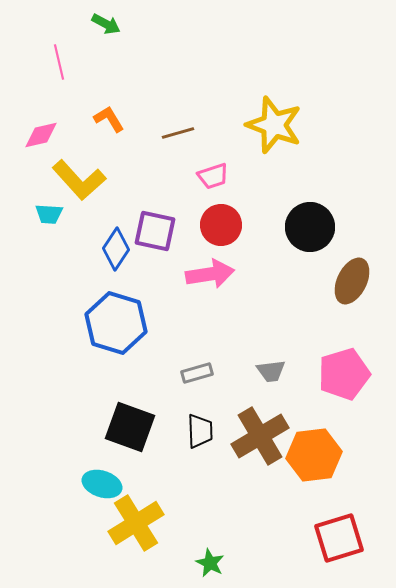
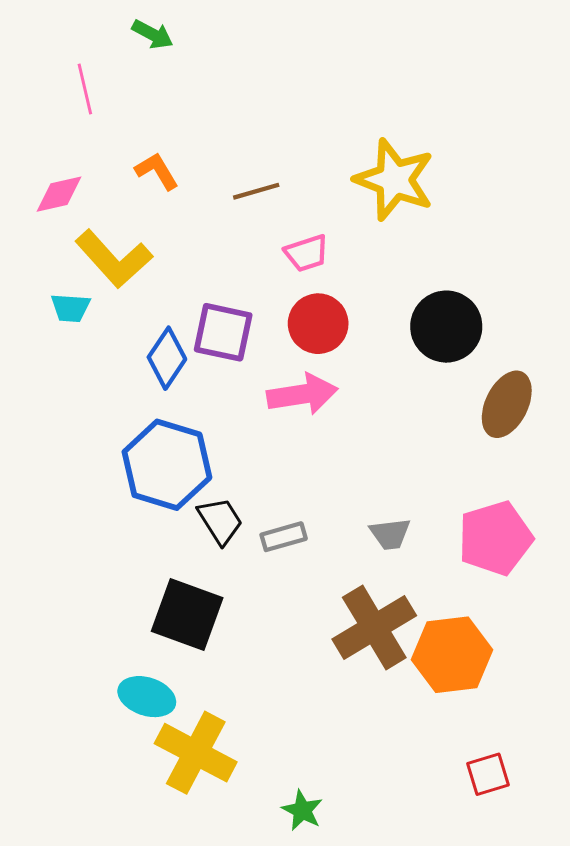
black trapezoid: (200, 431) -> (220, 521), moved, turned -30
yellow cross: (136, 523) -> (196, 753), turned -30
red square: (339, 538) -> (488, 774), size x0.6

